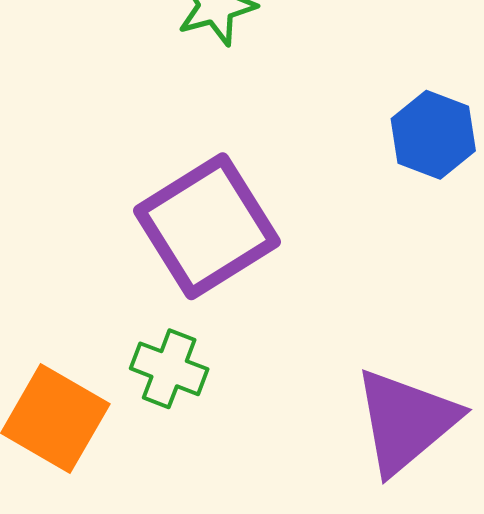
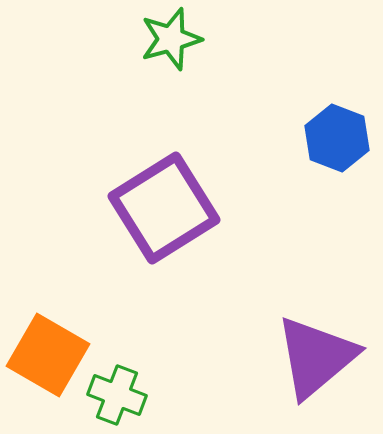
green cross: (169, 369) -> (117, 395), moved

